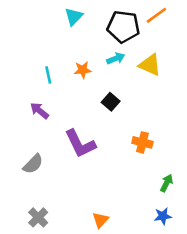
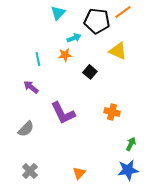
cyan arrow: (116, 58) -> (74, 38), moved
black square: (111, 102) -> (90, 72), moved
blue star: (163, 216) -> (128, 170), size x1.5

